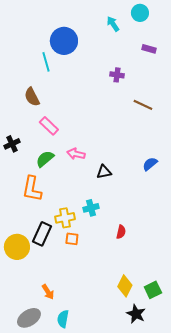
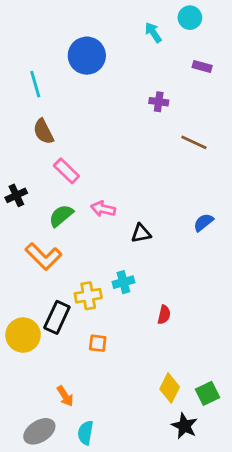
cyan line: (46, 62) -> (35, 84), moved
orange L-shape: (32, 189) -> (43, 256), turned -56
orange square: (72, 239) -> (98, 343), moved

